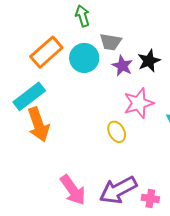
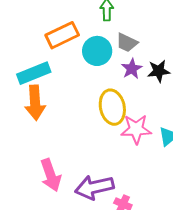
pink star: (139, 103) -> (136, 129), moved
yellow ellipse: (117, 132) -> (112, 107), moved, size x1.6

